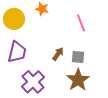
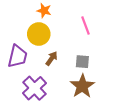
yellow circle: (14, 19) -> (39, 34), moved
brown arrow: (58, 54) -> (51, 58), moved

